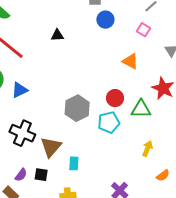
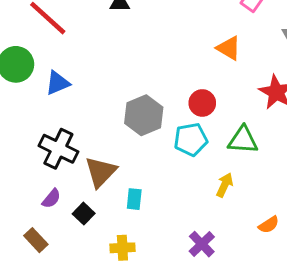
green triangle: (141, 109) -> (243, 140), moved
yellow arrow: (147, 149) -> (225, 185), moved
purple semicircle: (21, 175) -> (51, 199), moved
black square: (41, 175) -> (84, 214), turned 32

